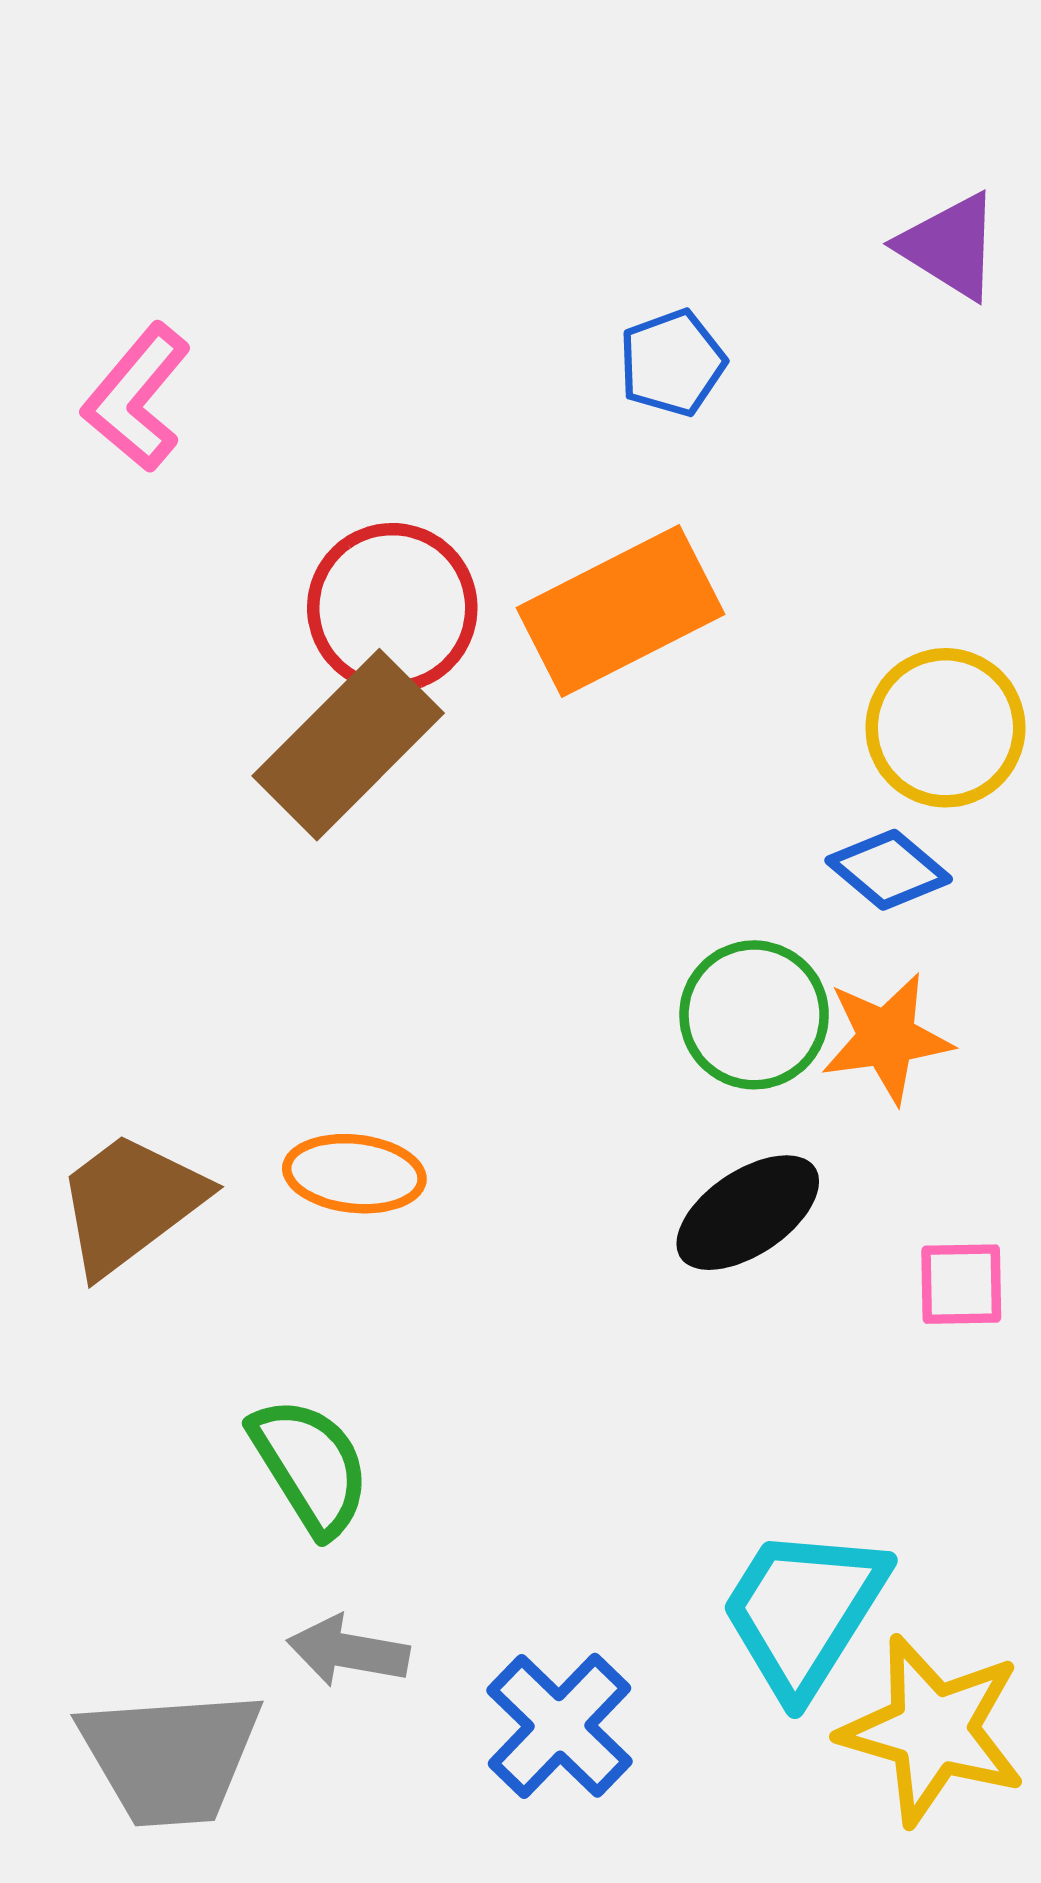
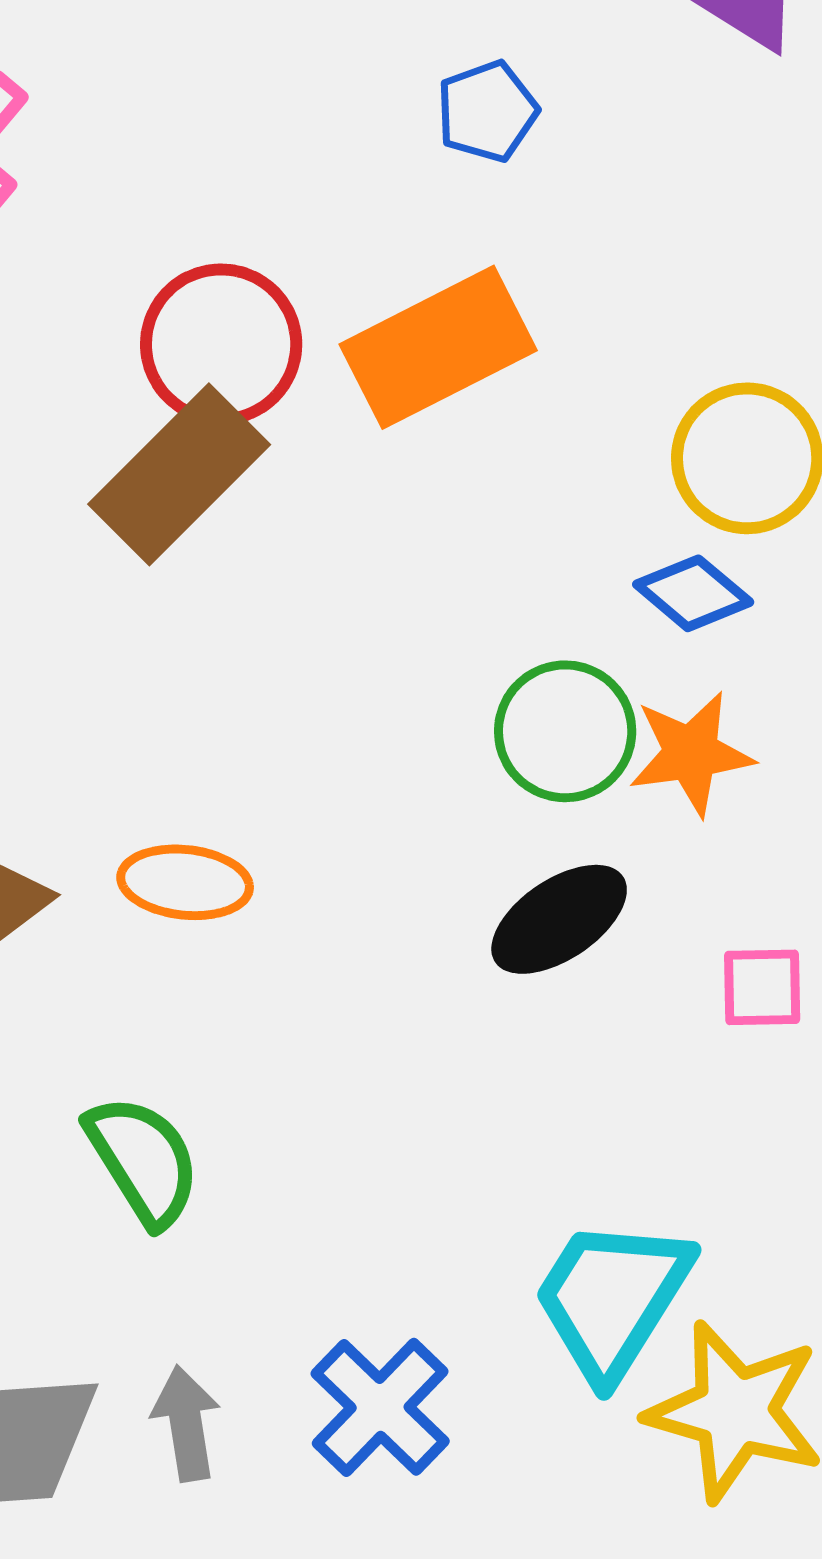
gray arrow: (348, 1651) -> (186, 1423), moved, turned 71

